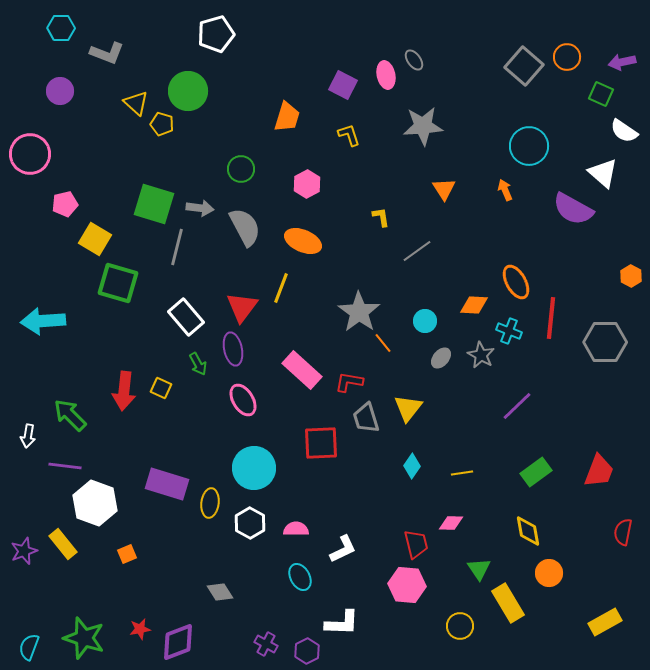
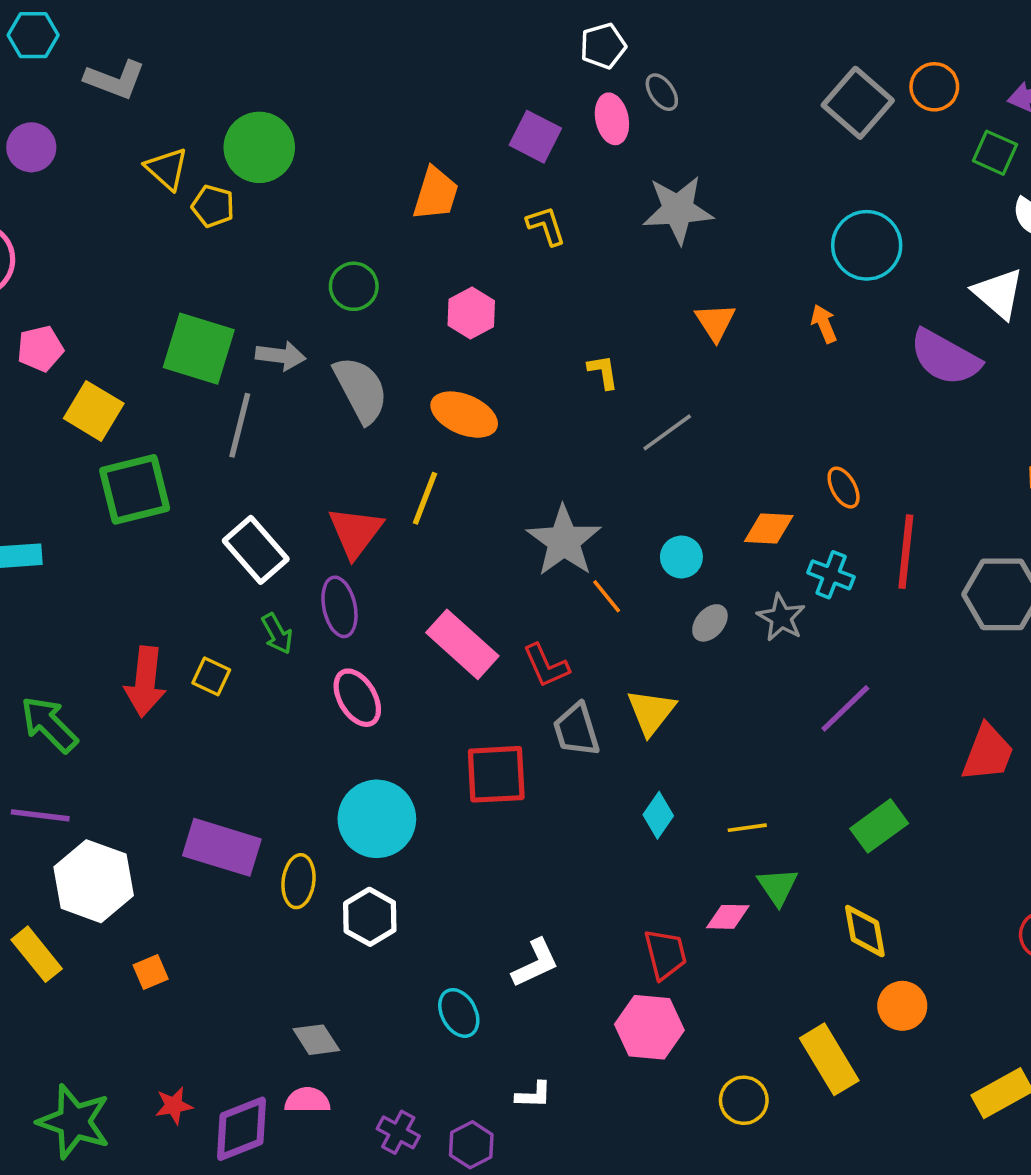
white pentagon: (216, 34) -> (603, 46), moved, size x0.7
orange ellipse: (516, 282) -> (844, 488), size x0.7
green square: (118, 283) -> (135, 489), turned -30
red L-shape: (349, 382) -> (546, 666), turned -124
red trapezoid: (599, 471) -> (988, 753), moved
pink semicircle: (296, 529) -> (307, 1100), moved
green triangle: (479, 569) -> (778, 887), moved
white L-shape: (342, 623) -> (534, 1095), size x0.6

